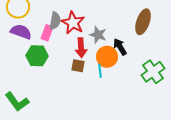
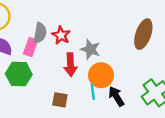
red star: (73, 23) -> (61, 35), size x0.7
black arrow: (120, 47) -> (116, 96), moved
brown square: (78, 66) -> (60, 100), moved

